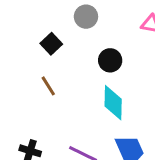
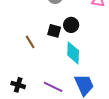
black square: (51, 44) -> (54, 31), moved, turned -32

